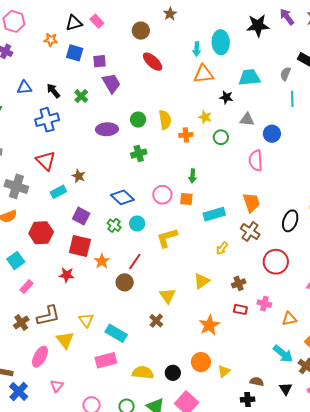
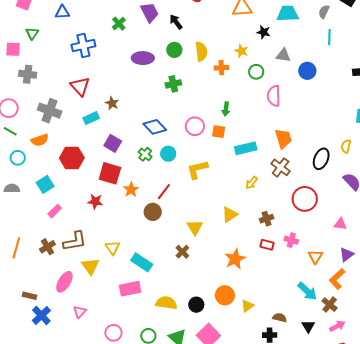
black arrow: (53, 91) -> (176, 22), moved
pink semicircle: (256, 161) -> (274, 96), moved
orange triangle: (289, 319) -> (315, 257), turned -49

